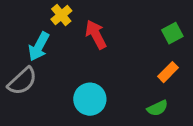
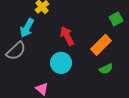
red arrow: (96, 35) -> (67, 36), moved
orange rectangle: (168, 72) -> (101, 45), moved, size x1.5

